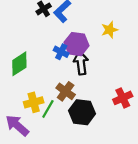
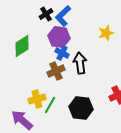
purple hexagon: (77, 44) -> (59, 37), moved
green diamond: (19, 64) -> (22, 46), moved
brown cross: (66, 91) -> (56, 71), moved, turned 30

